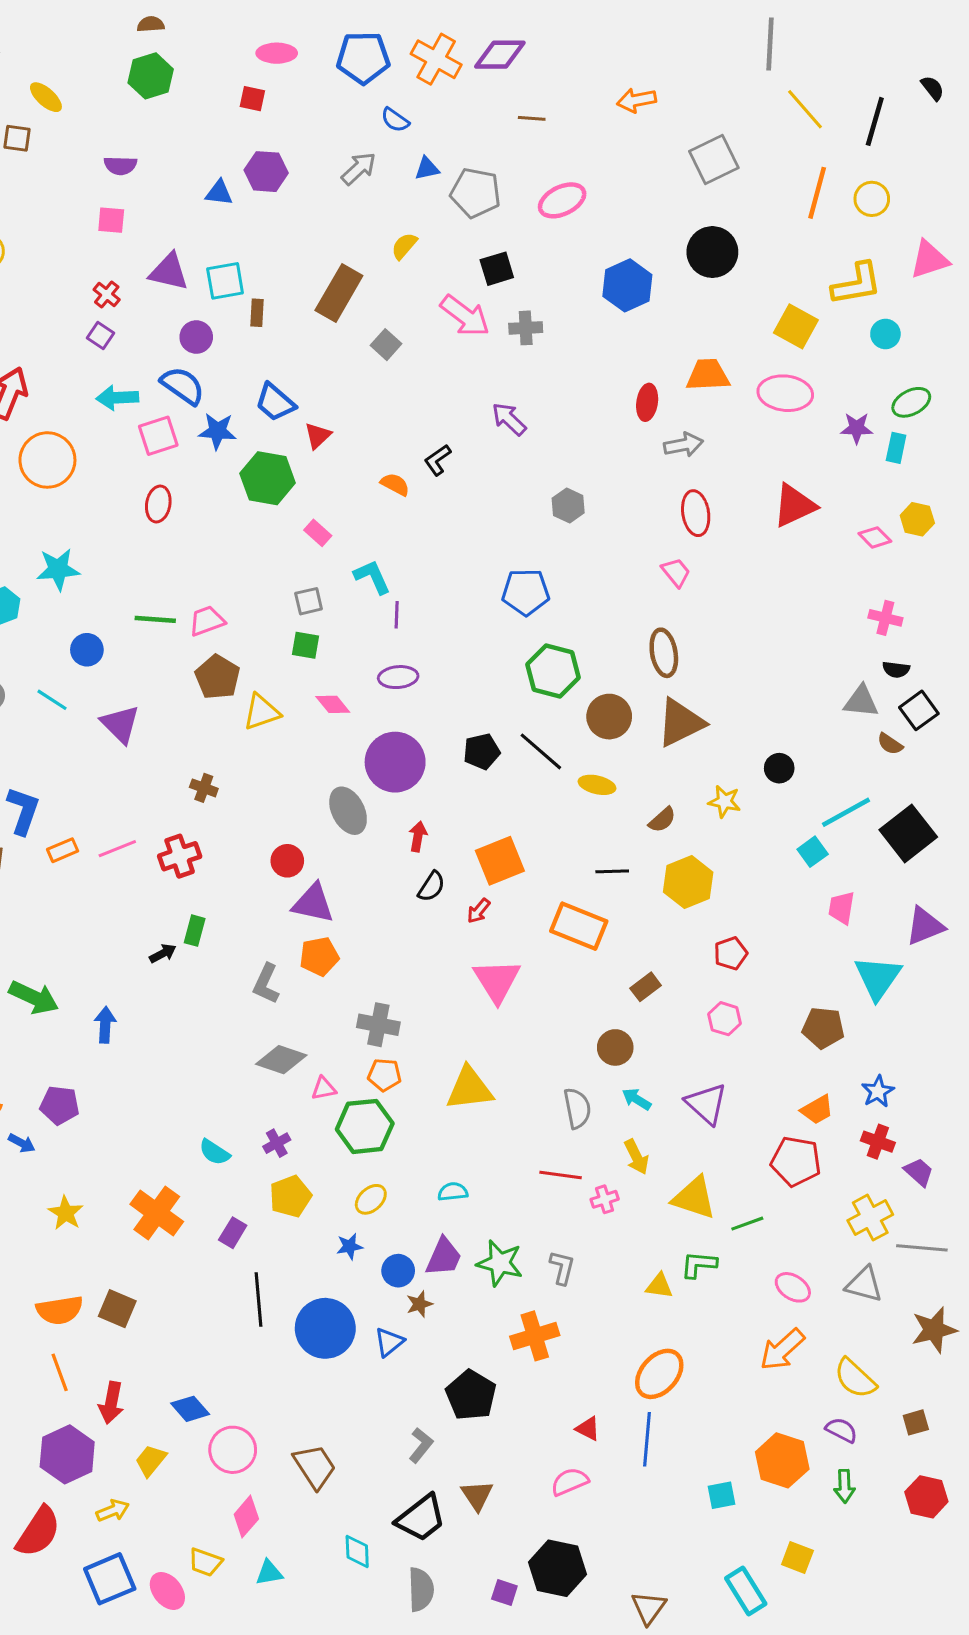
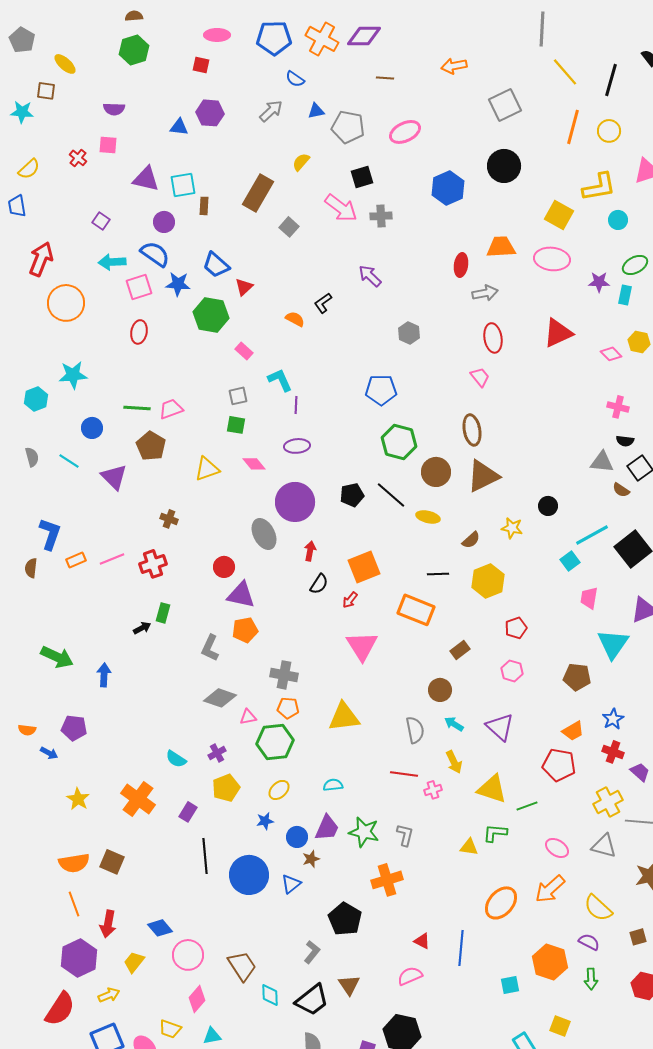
red cross: (107, 295) -> (78, 158), moved
brown pentagon: (217, 677) -> (151, 446), moved
orange ellipse: (659, 1374) -> (501, 903), moved
cyan diamond: (357, 1552) -> (270, 995), moved

